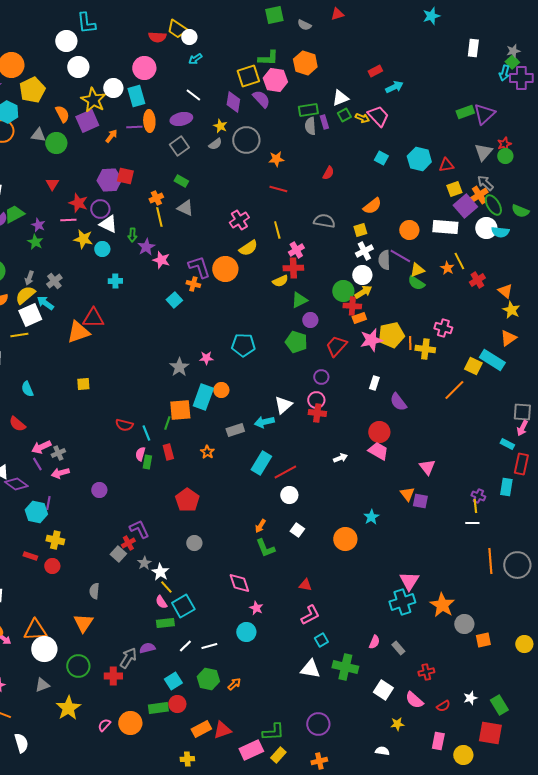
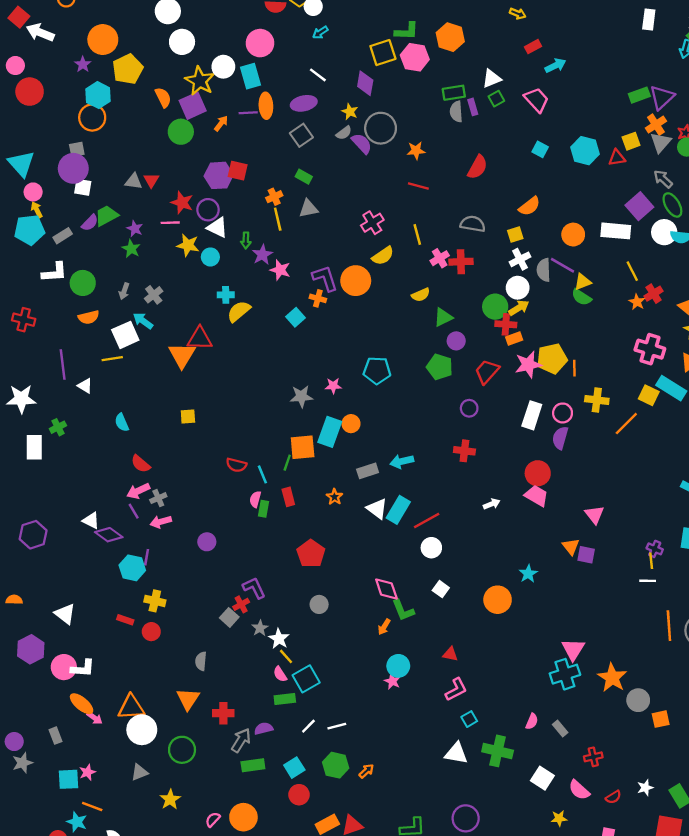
purple semicircle: (261, 99) -> (362, 144), moved
yellow arrow: (362, 118) -> (518, 14), moved
gray triangle: (38, 135) -> (134, 181), moved
green circle: (56, 143) -> (181, 132), moved
red semicircle: (328, 173) -> (477, 167), size x1.5
yellow square: (454, 189) -> (631, 141), moved
orange cross: (479, 195) -> (656, 125), moved
gray triangle: (185, 208) -> (308, 209), turned -36
red cross: (293, 268) -> (461, 262), moved
orange star: (447, 268) -> (637, 302), moved
yellow semicircle: (25, 295) -> (239, 311), moved
pink cross: (443, 328) -> (650, 349), moved, size x1.4
orange triangle: (78, 332) -> (182, 355), turned -40
yellow cross: (425, 349) -> (597, 400), moved
gray star: (179, 367) -> (301, 396), turned 30
white rectangle: (374, 383) -> (532, 415), size x1.6
pink circle: (316, 400) -> (563, 413), moved
purple semicircle: (398, 402) -> (560, 438), turned 54
white triangle: (283, 405) -> (377, 509), moved, turned -42
red semicircle: (17, 424) -> (141, 464), moved
orange arrow: (260, 526) -> (384, 627), moved
pink diamond: (239, 583) -> (386, 589), moved
cyan circle: (246, 632) -> (398, 666), moved
red cross: (113, 676) -> (223, 713), moved
yellow star: (68, 708) -> (170, 799), size x0.7
green rectangle: (158, 708) -> (253, 765), moved

